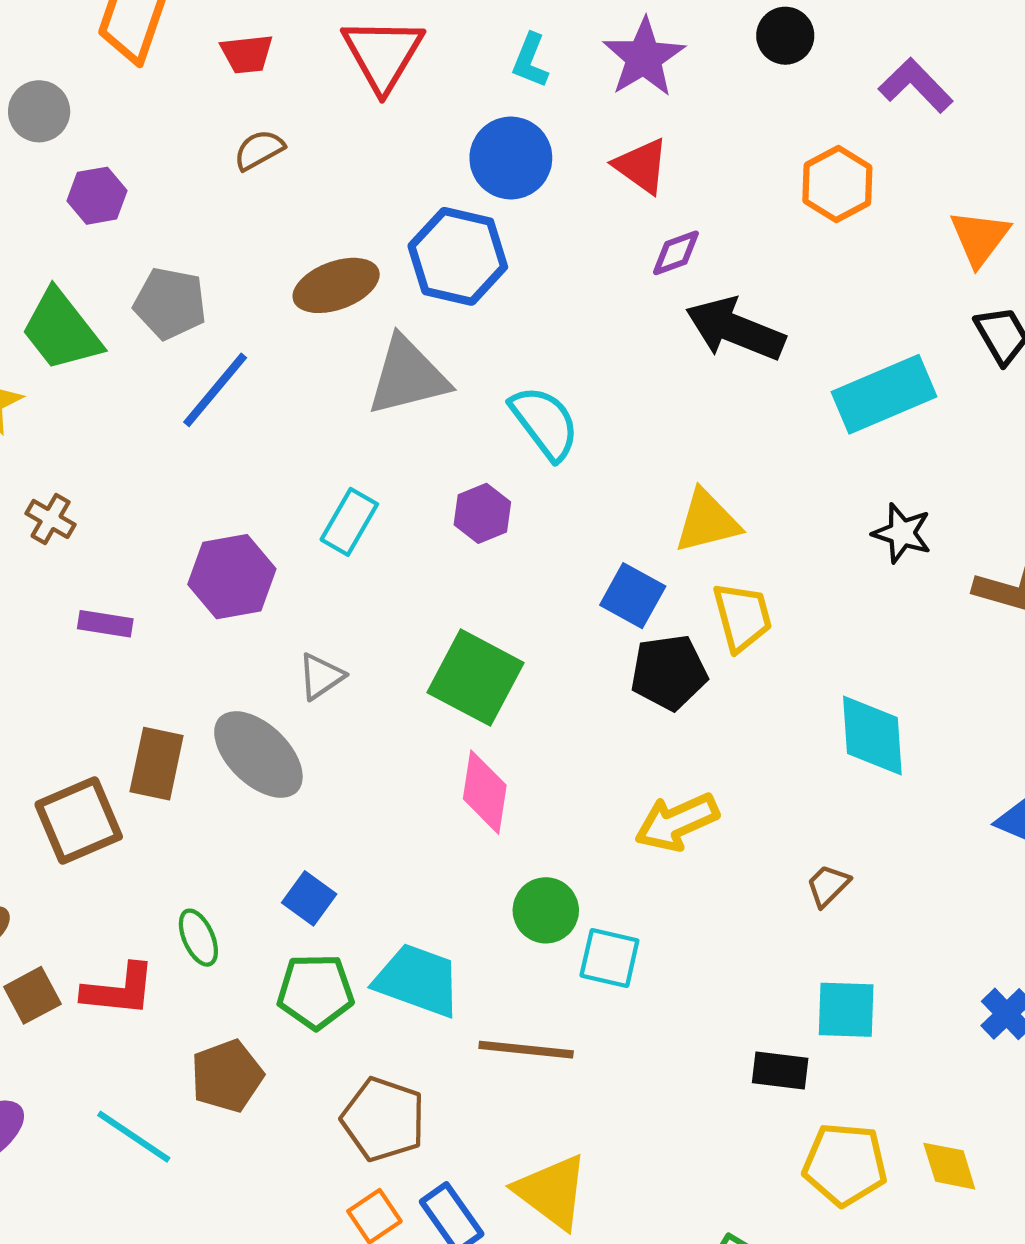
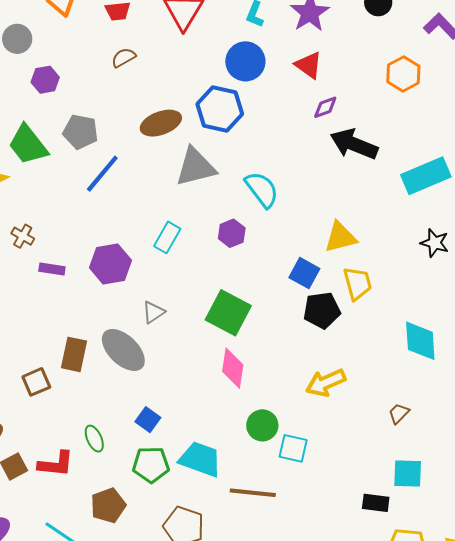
purple rectangle: (105, 624) -> (52, 269), moved
brown square: (79, 820) -> (36, 382), size x0.7

